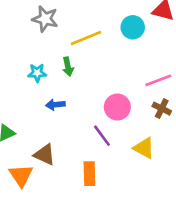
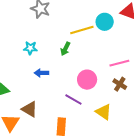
yellow line: (86, 38) -> (82, 30), moved
green arrow: (68, 67) -> (65, 49), moved, turned 32
purple line: (102, 136) -> (73, 100), turned -30

